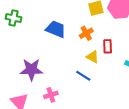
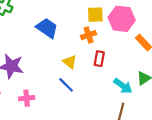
orange cross: (86, 33) -> (89, 35), moved
yellow triangle: (92, 57) -> (70, 62), moved

